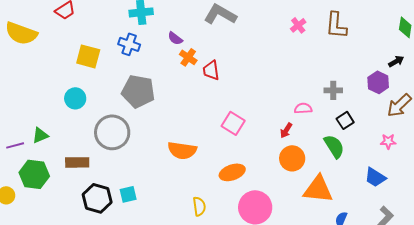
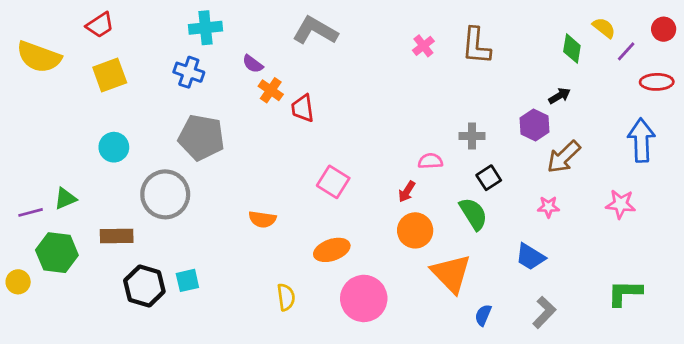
yellow square: (88, 56) -> (110, 75), moved, turned -35
orange semicircle: (182, 150) -> (262, 219), size x0.7
orange triangle: (318, 189) -> (451, 273), turned 40

